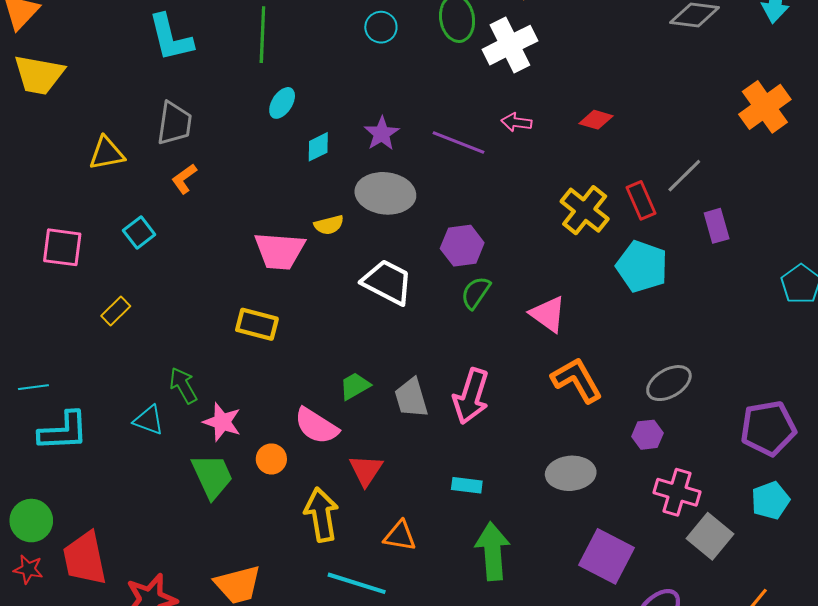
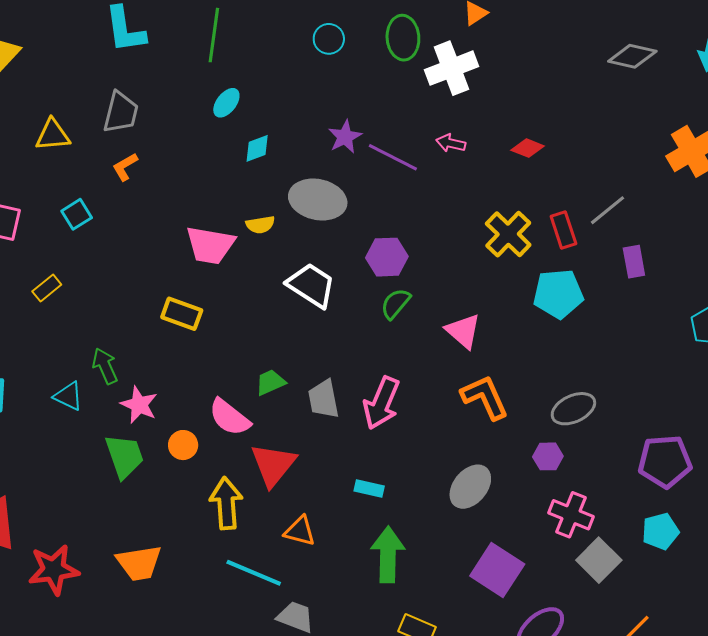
purple star: (382, 134) -> (345, 137), moved
cyan pentagon: (642, 266) -> (558, 294), turned -30
red triangle: (366, 470) -> (273, 465), size x1.4
gray ellipse: (571, 473) -> (470, 487), turned -51

